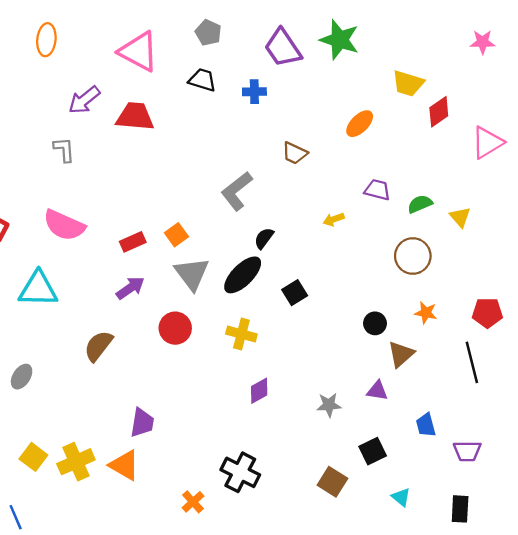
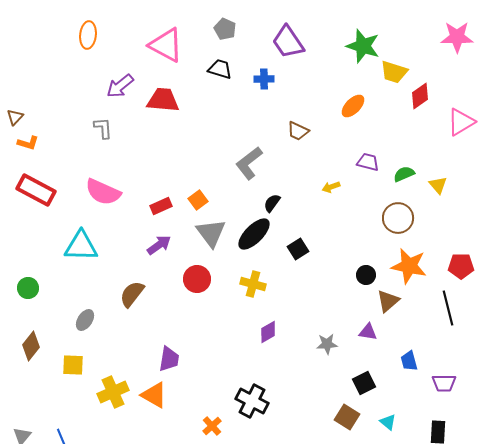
green star: (340, 40) -> (363, 46), moved
pink star: (483, 42) -> (457, 37), size x1.5
orange star: (426, 313) -> (409, 266), size x1.8
gray ellipse: (22, 377) -> (85, 320), moved
yellow square: (33, 457) -> (73, 365), moved, turned -35
brown square: (332, 482) -> (347, 417), moved

